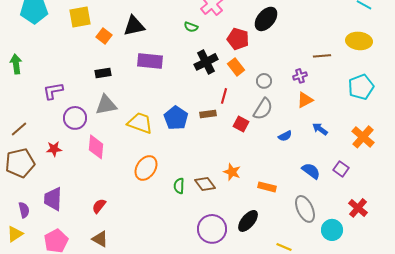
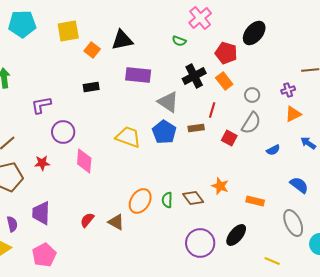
gray triangle: (106, 105) -> (168, 102), moved, turned 45
orange ellipse: (146, 168) -> (140, 201), moved
brown triangle: (100, 239) -> (116, 222), moved

